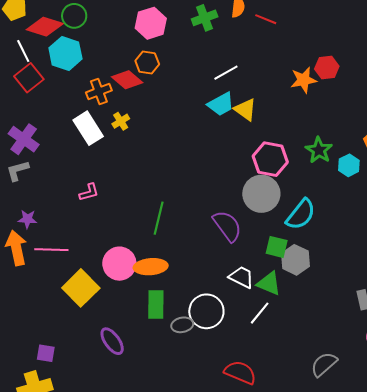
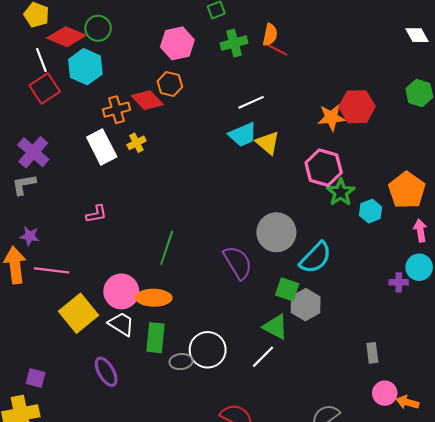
red line: (266, 19) -> (277, 50), moved
red hexagon: (327, 68) -> (357, 107), size x1.4
pink hexagon: (270, 159) -> (324, 168), moved
white trapezoid: (241, 277) -> (121, 324), moved

